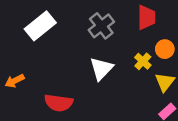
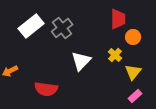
gray cross: (101, 26) -> (62, 28), moved
orange circle: (165, 49) -> (133, 37), moved

